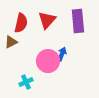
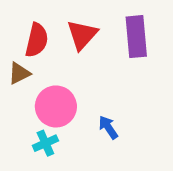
blue arrow: (62, 54) -> (108, 127), moved, turned -56
pink circle: (48, 61) -> (56, 106), moved

